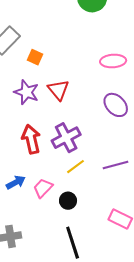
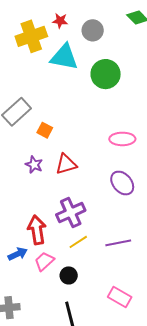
red triangle: (58, 90) -> (66, 164), turned 50
purple star: (26, 92) -> (34, 165), size x0.7
red arrow: (31, 139) -> (37, 230), moved

